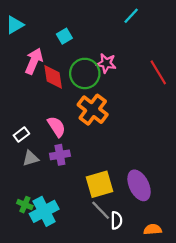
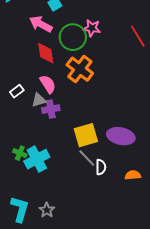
pink arrow: (34, 61) -> (41, 24), moved, turned -85
red diamond: (53, 77) -> (46, 53), moved
gray triangle: (31, 158) -> (39, 100), moved
purple ellipse: (139, 185) -> (121, 136), turned -52

